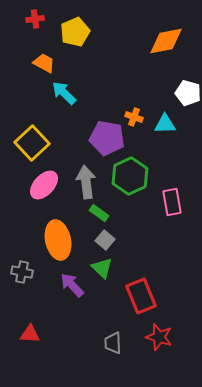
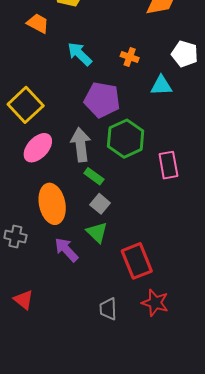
cyan arrow: (64, 93) -> (80, 54), moved
orange cross: (134, 117) -> (130, 57), moved
red triangle: (30, 334) -> (24, 300), turned 35

